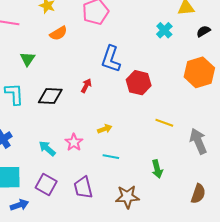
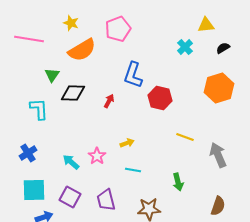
orange semicircle: (58, 33) -> (82, 50), size x1.6
black diamond: (50, 96) -> (73, 93), moved

